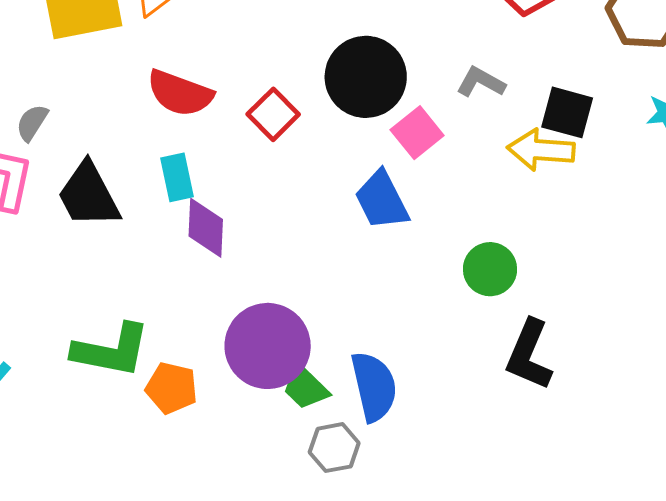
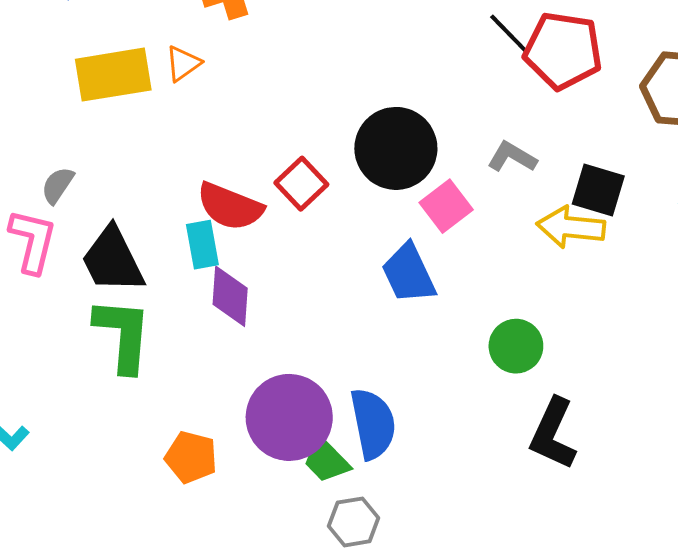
red semicircle: (180, 93) -> (230, 207), moved
green L-shape: (111, 350) -> (123, 335), moved, turned -98
blue semicircle: (374, 386) -> (373, 424), moved

